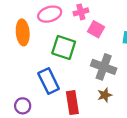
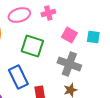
pink square: (96, 29) -> (69, 35), moved

